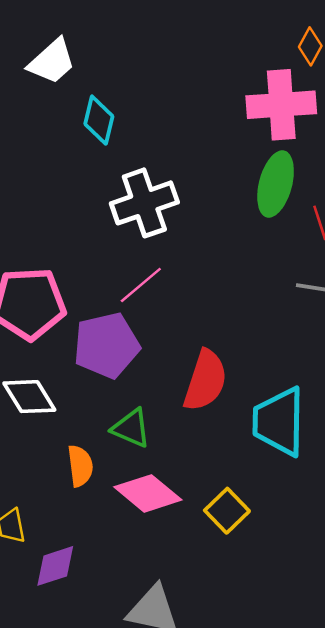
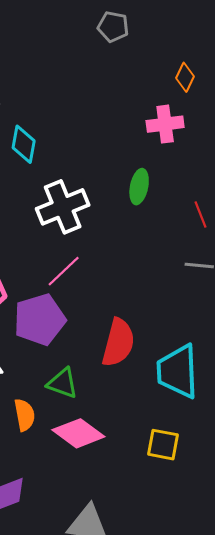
pink cross: (281, 105) -> (165, 124), size x0.7
green ellipse: (276, 184) -> (139, 187), moved, size x0.7
yellow square: (227, 511) -> (163, 445), moved, turned -32

